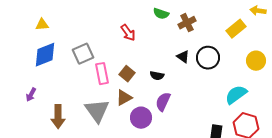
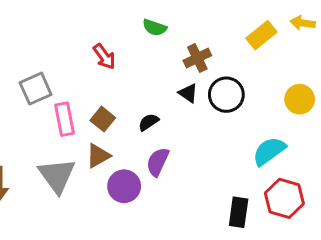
brown cross: (187, 23) -> (197, 58), moved
yellow rectangle: (236, 29) -> (261, 35), moved
black semicircle: (157, 76) -> (149, 122), turned 136

